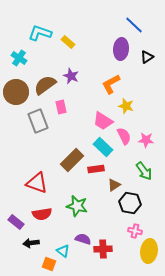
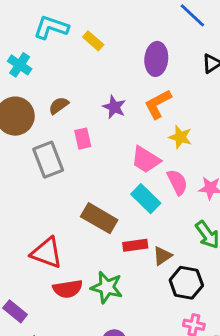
purple ellipse: (121, 49) -> (156, 59), moved
purple star: (71, 76) -> (114, 107), moved
brown semicircle: (45, 85) -> (59, 106), size x0.6
brown rectangle: (72, 160) -> (99, 218), turned 75
red rectangle: (96, 169) -> (135, 245), moved
red semicircle: (42, 214) -> (68, 289), moved

